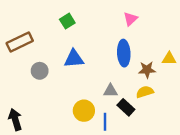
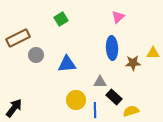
blue triangle: (74, 59) -> (67, 64), moved
gray circle: (40, 71) -> (36, 55), moved
yellow semicircle: (145, 92) -> (131, 111), moved
black arrow: (15, 120) -> (14, 108), turned 54

